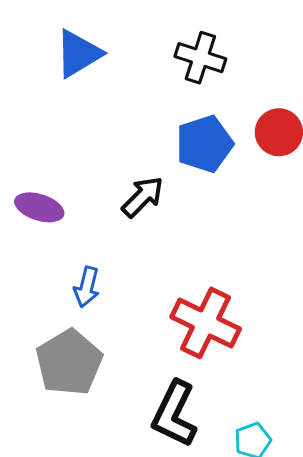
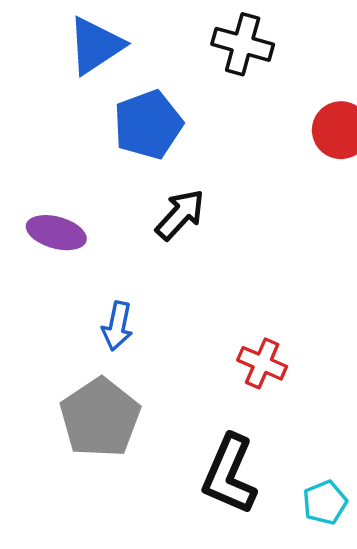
blue pentagon: (204, 144) -> (148, 125), moved
red cross: (206, 323) -> (262, 363), size x0.6

